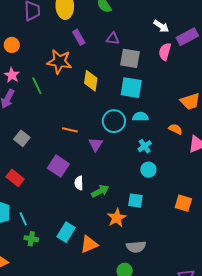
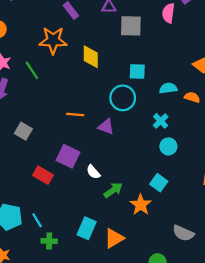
cyan square: (131, 88) -> (137, 72), moved, size x0.7
cyan semicircle: (140, 117) -> (168, 88), moved
purple triangle: (96, 144) -> (106, 127), turned -35
red rectangle: (15, 178) -> (43, 175), moved
white semicircle: (79, 183) -> (93, 172), turned -32
green arrow: (100, 191) -> (113, 190), moved
cyan square: (135, 201) -> (159, 183), turned 35
gray semicircle: (136, 247) -> (183, 233), moved, turned 36

